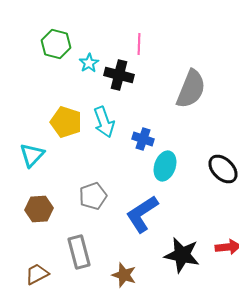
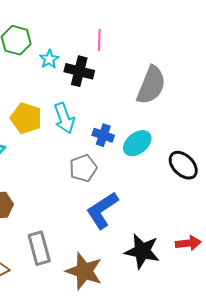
cyan ellipse: (165, 166) -> (137, 143), moved, turned 32
gray pentagon: (93, 196) -> (83, 168), moved
brown star: (124, 275) -> (84, 271), size x1.5

